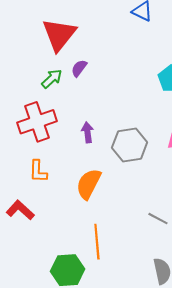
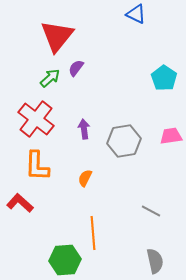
red cross: (37, 122) -> (36, 119), turned -33
orange L-shape: (38, 171) -> (37, 166), size x1.4
orange semicircle: (89, 184) -> (85, 178), size x0.6

